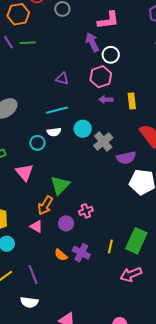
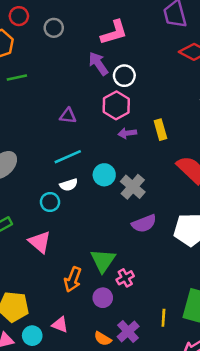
purple semicircle: (126, 158) -> (144, 224), moved
green triangle: (60, 185) -> (103, 261), moved
pink triangle: (36, 226) -> (60, 325), moved
purple cross: (81, 253) -> (128, 332), turned 30

